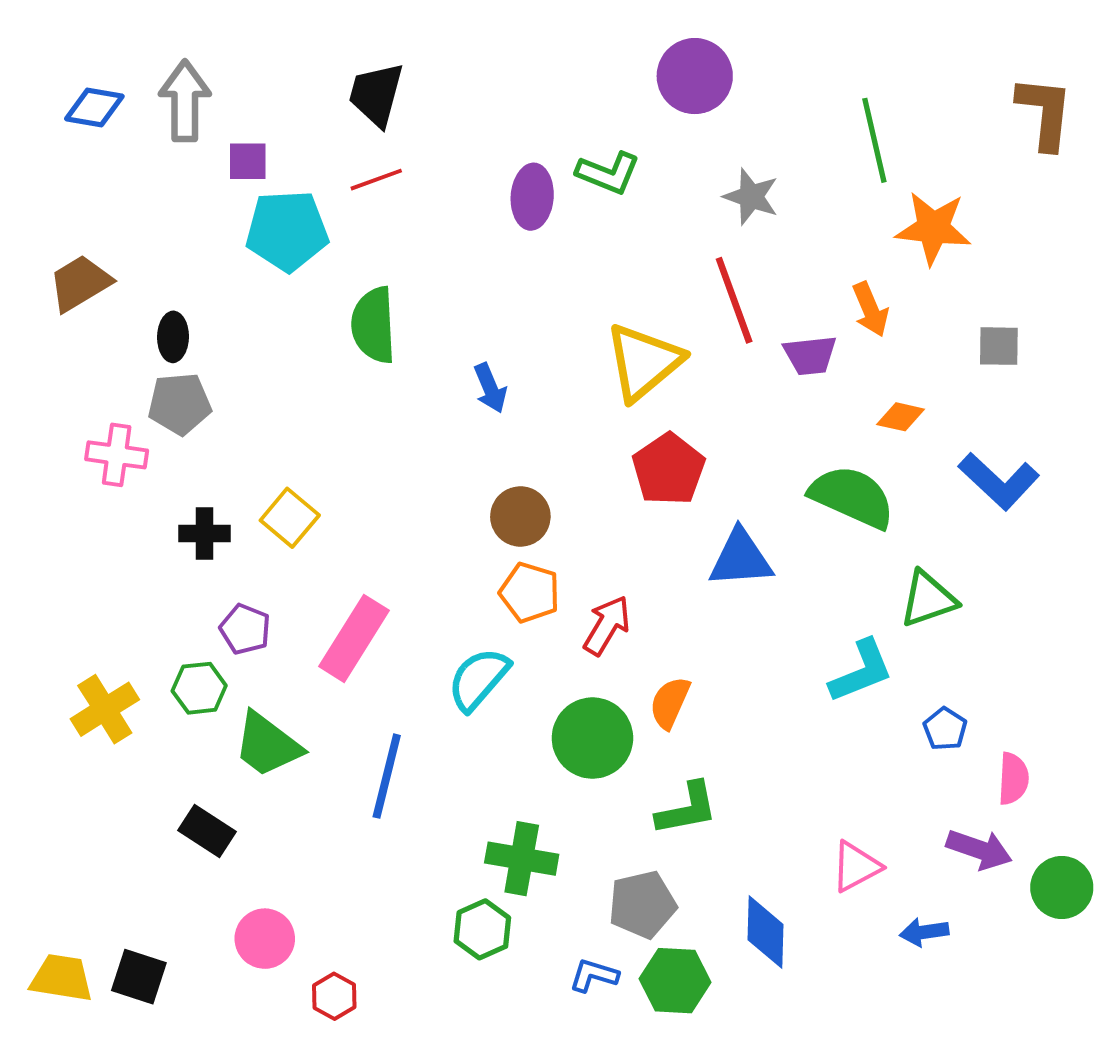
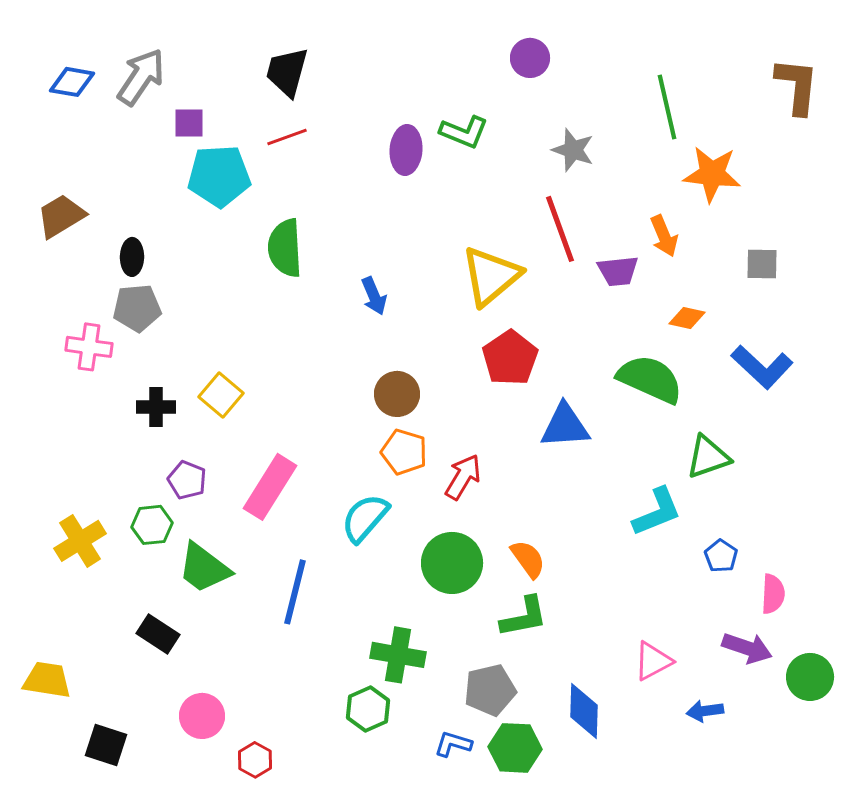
purple circle: (695, 76) -> (530, 58), size x0.7
gray arrow: (185, 101) -> (141, 77), turned 34
orange semicircle: (670, 703) -> (528, 559), moved, turned 120
yellow trapezoid: (62, 978) -> (47, 680), moved

